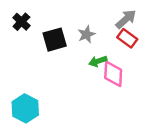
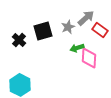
gray arrow: (126, 19) -> (86, 18), moved
black cross: (21, 22) -> (19, 40), moved

